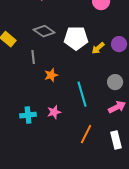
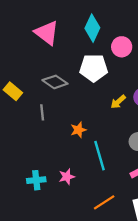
white pentagon: (76, 38) -> (94, 68), moved
orange star: (51, 75) -> (78, 130), moved
orange line: (86, 134) -> (104, 202), turned 30

